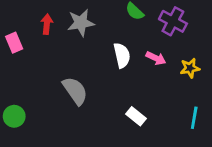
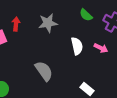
red arrow: (47, 24) -> (16, 24), moved

